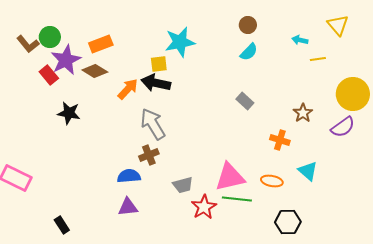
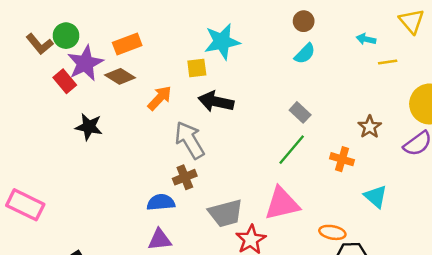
black arrow: (156, 83) -> (216, 102), moved
orange ellipse: (272, 181) -> (332, 232), moved
gray trapezoid: (183, 185) -> (226, 213), size x1.4
green line: (237, 199) -> (292, 150), moved, turned -56

